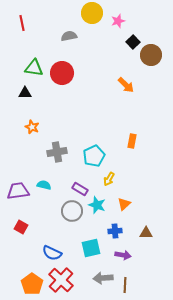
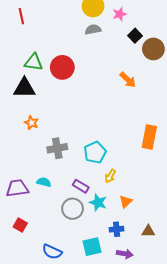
gray semicircle: (69, 36) -> (93, 30), moved
black triangle: (25, 93) -> (24, 88), size x1.6
orange rectangle: (132, 141) -> (149, 137), moved, size x1.6

